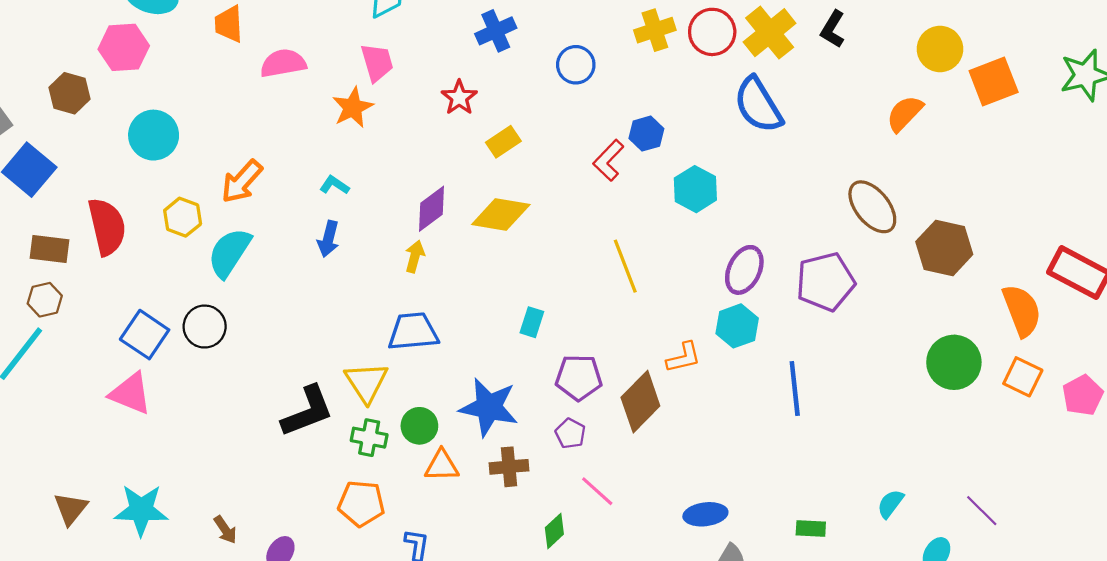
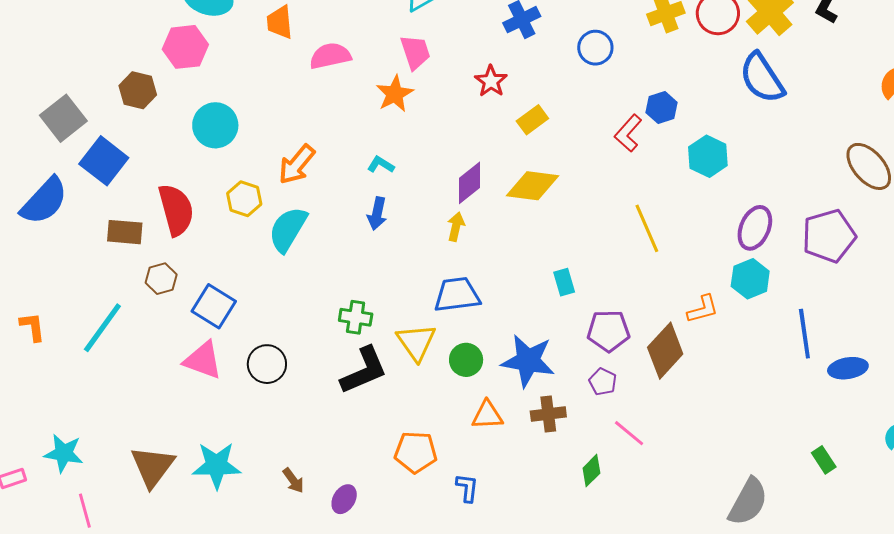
brown hexagon: (45, 300) -> (161, 279), moved
cyan rectangle: (532, 322) -> (564, 282), turned -32
black circle: (205, 327) -> (267, 364), moved
green circle: (419, 426) -> (466, 360), moved
green cross: (369, 438) -> (356, 317), moved
brown triangle: (71, 509) -> (153, 466), size x1.4
blue ellipse: (705, 514) -> (848, 368), moved
green rectangle: (811, 528) -> (824, 460), turned 56

